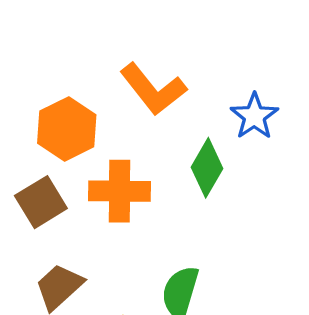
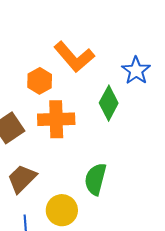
orange hexagon: (67, 129) -> (40, 81), moved, size x0.7

